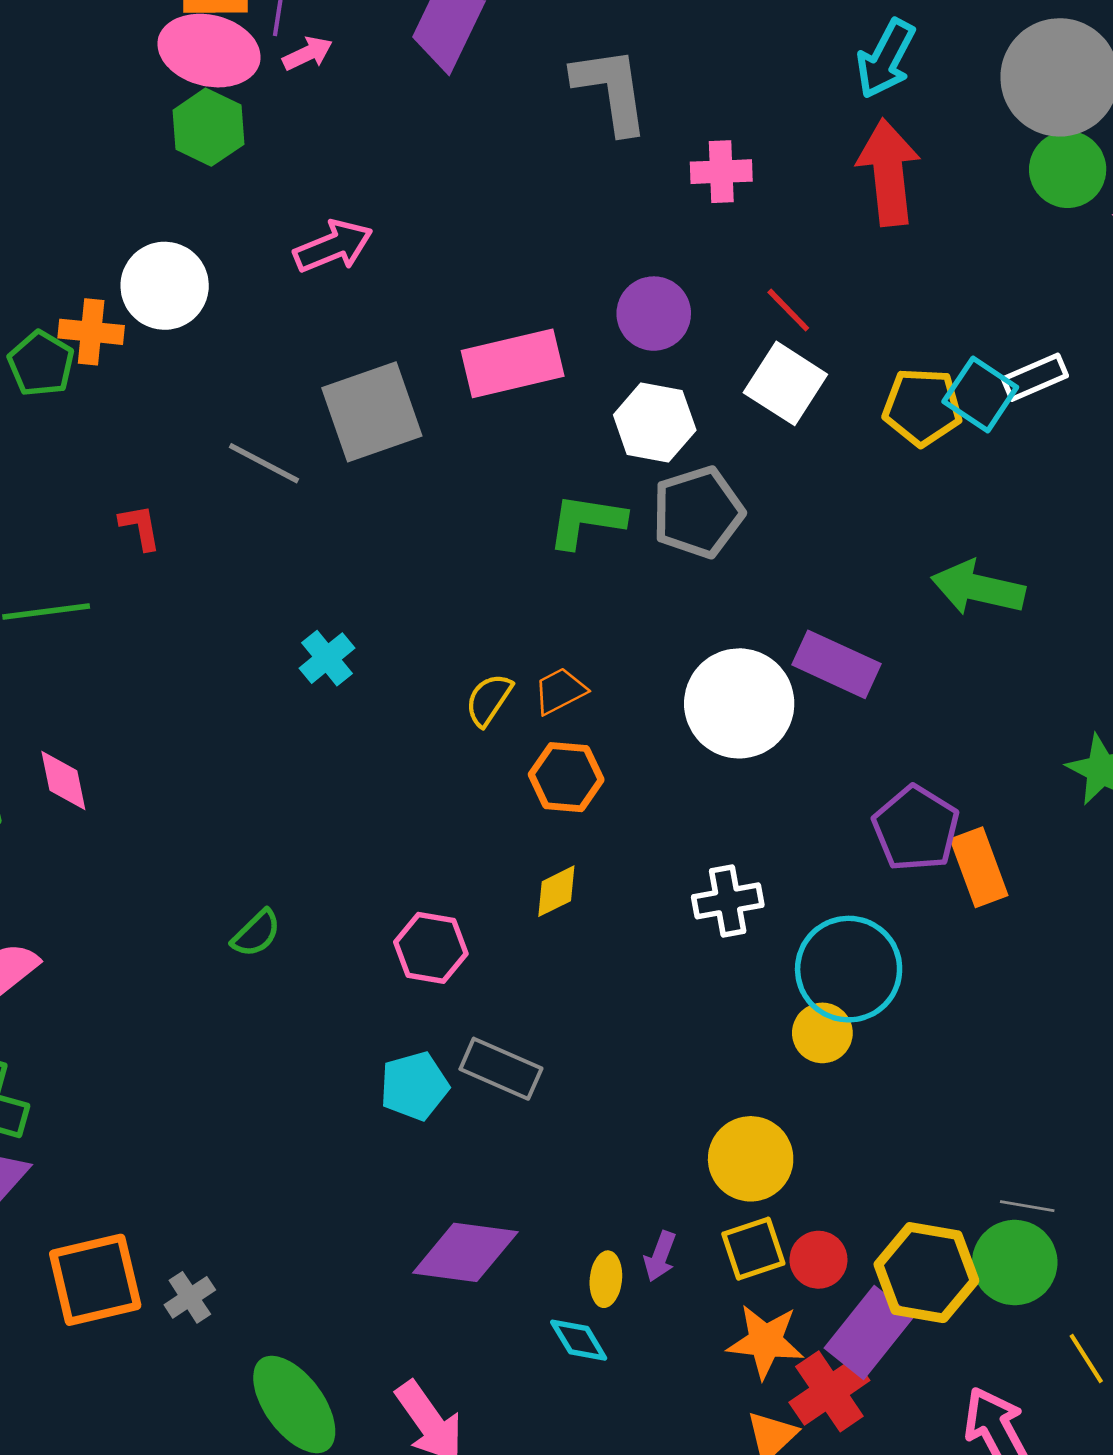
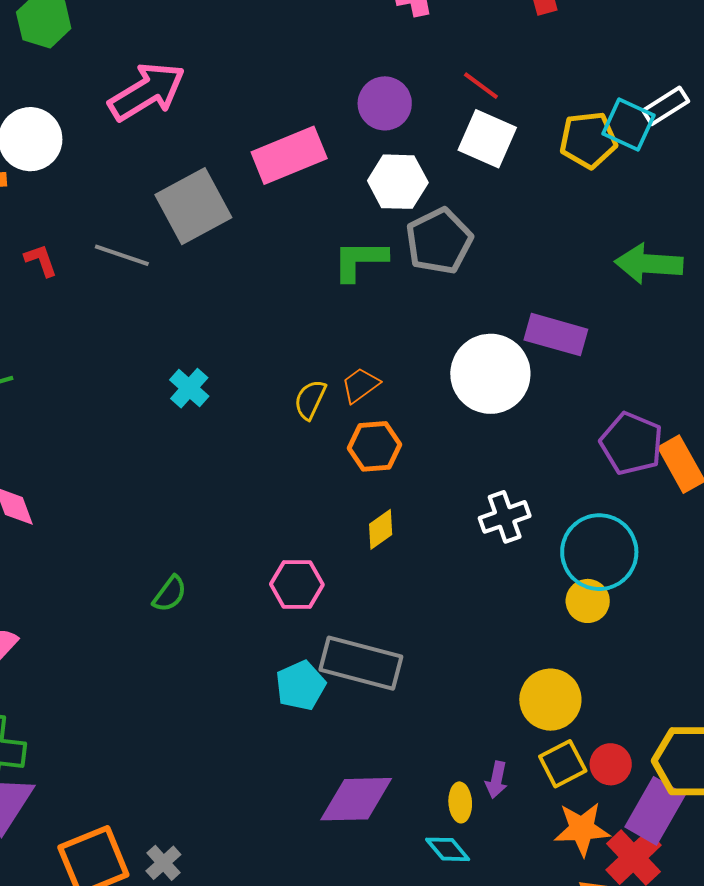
pink arrow: (333, 246) -> (147, 92), size x1.4
red L-shape: (140, 527) -> (41, 260), moved
gray rectangle: (501, 1069) -> (361, 663), size x1.4

